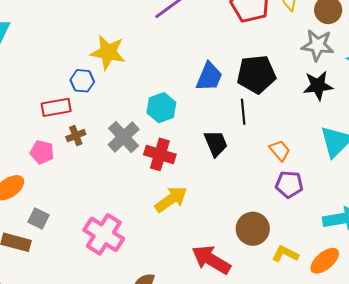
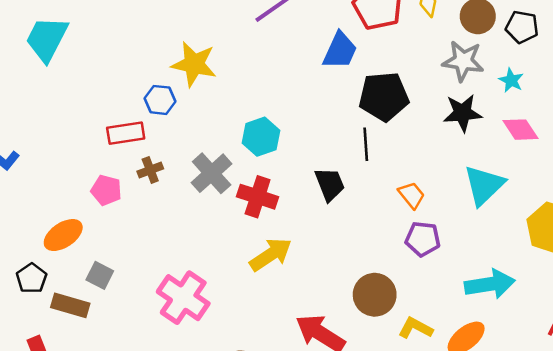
blue trapezoid: (209, 77) -> (340, 51), moved

